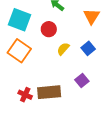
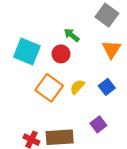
red circle: (49, 29) -> (61, 54), moved
orange square: (19, 51) -> (49, 88), moved

